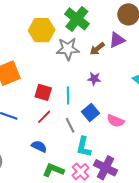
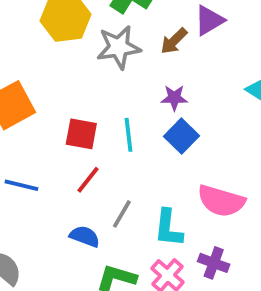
blue square: (91, 112) -> (181, 136), moved
pink semicircle: (115, 121) -> (221, 201), moved, size x1.4
gray line: (70, 125) -> (122, 214), moved, turned 63
purple cross: (105, 168) -> (214, 263), size x0.7

